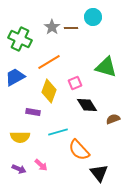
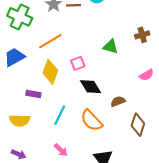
green triangle: (106, 67) -> (111, 46), size x0.7
cyan line: (58, 132) -> (60, 115), turned -48
orange semicircle: (79, 150) -> (91, 120), moved
pink arrow: (41, 165) -> (61, 150), moved

